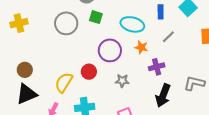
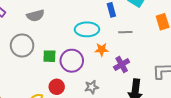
green square: (96, 17) -> (49, 56), moved
gray line: (168, 37) -> (125, 32), turned 56

